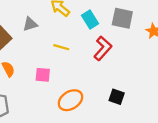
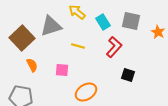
gray triangle: (30, 24) -> (51, 26), size x1.6
black square: (117, 97) -> (128, 75), moved

